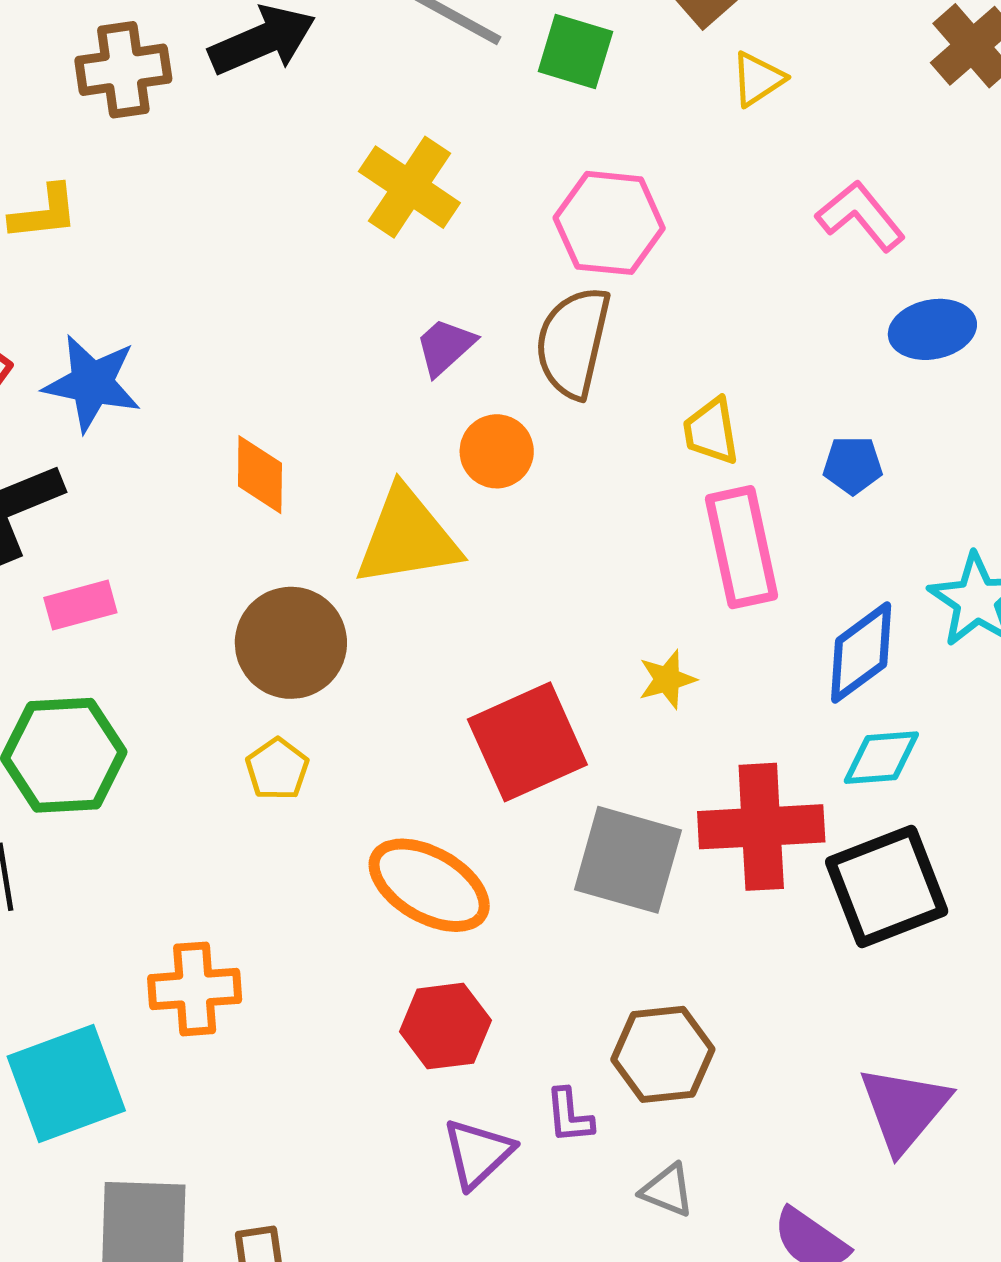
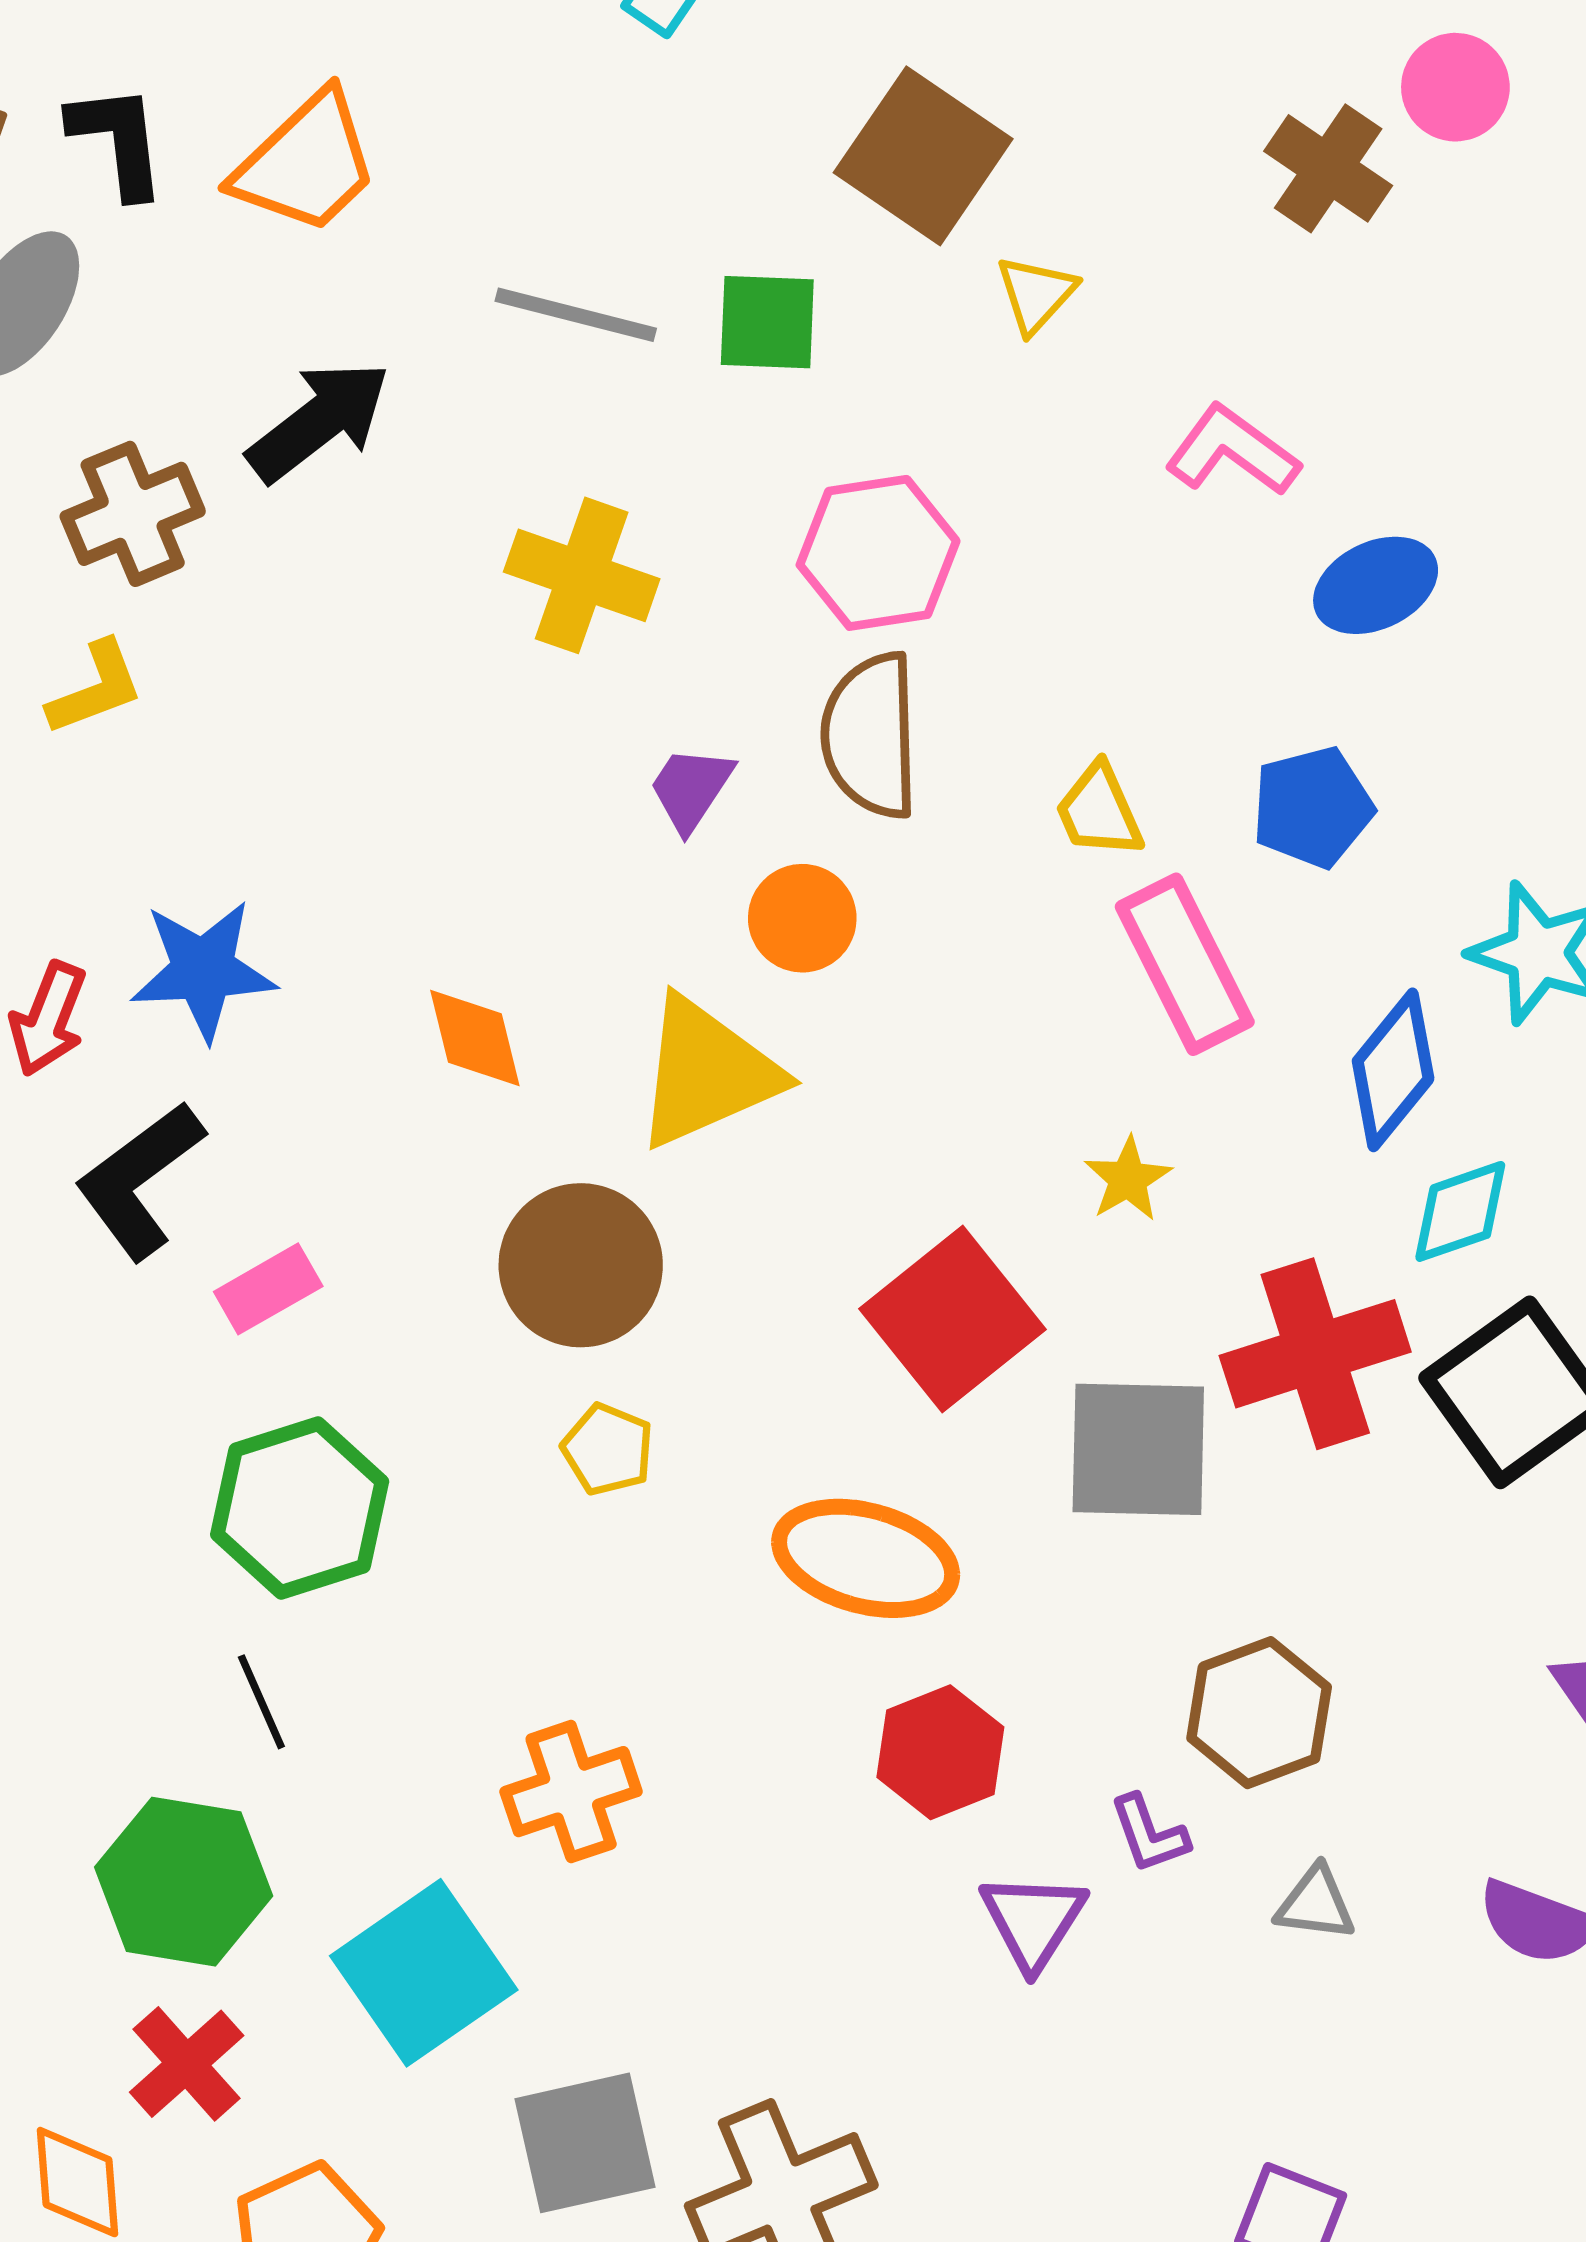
yellow L-shape: (44, 213) -> (96, 688), moved
blue pentagon: (853, 465) -> (1312, 807), size x1.4

